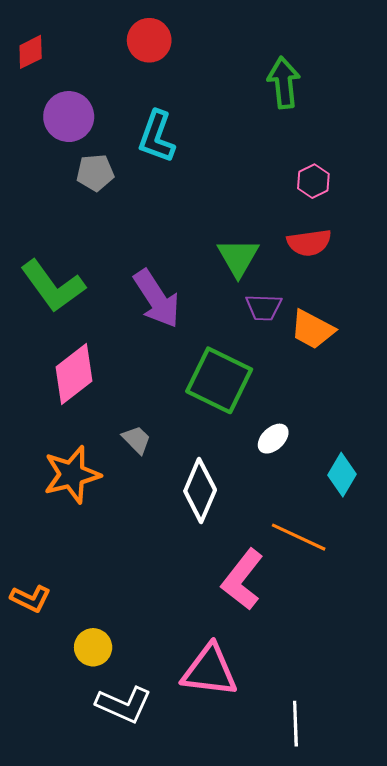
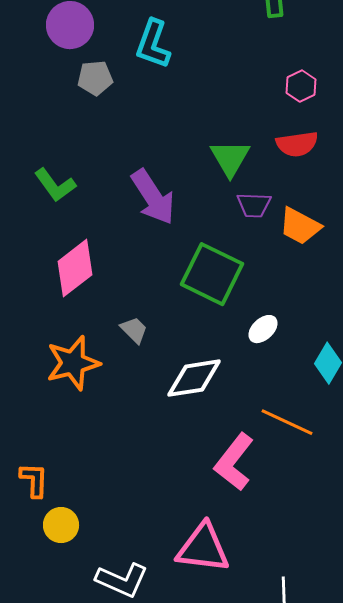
green L-shape: (53, 286) -> (55, 185), size x0.7
white diamond: (200, 490) -> (194, 378), turned 58
orange L-shape: (31, 599) -> (34, 480), turned -114
yellow circle: (93, 647) -> (61, 525), moved

